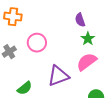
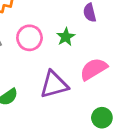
green star: (88, 39) -> (66, 37), moved

